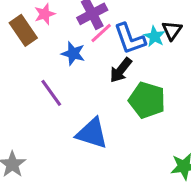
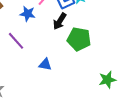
blue triangle: (92, 133) -> (45, 64), size x0.6

